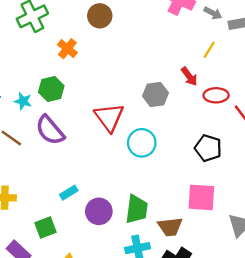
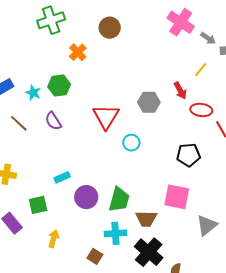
purple semicircle: (50, 130) -> (53, 121), size x0.7
cyan circle: (142, 143) -> (131, 143), size x0.7
black pentagon: (208, 148) -> (188, 155), turned -30

